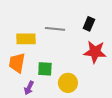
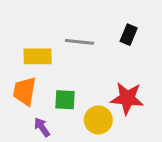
red star: (95, 52) -> (127, 98), moved
purple arrow: (29, 88) -> (42, 127), turned 120

